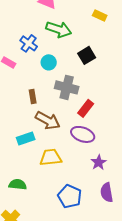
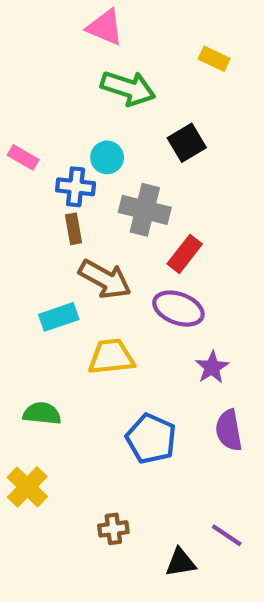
blue cross: (29, 43) -> (76, 187), moved, turned -30

